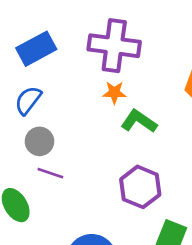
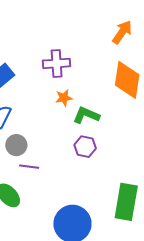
purple cross: (114, 46) -> (57, 63), size x0.7
purple hexagon: (140, 187) -> (85, 147), moved, size x0.7

